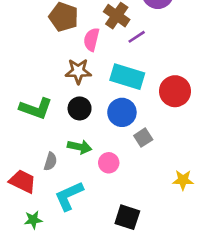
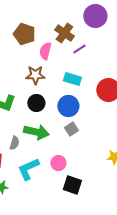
cyan rectangle: (127, 77) -> (72, 79), size x0.7
gray square: (143, 138) -> (71, 129), moved
green arrow: (80, 147) -> (36, 132), size x1.4
pink circle: (109, 163) -> (58, 163), moved

